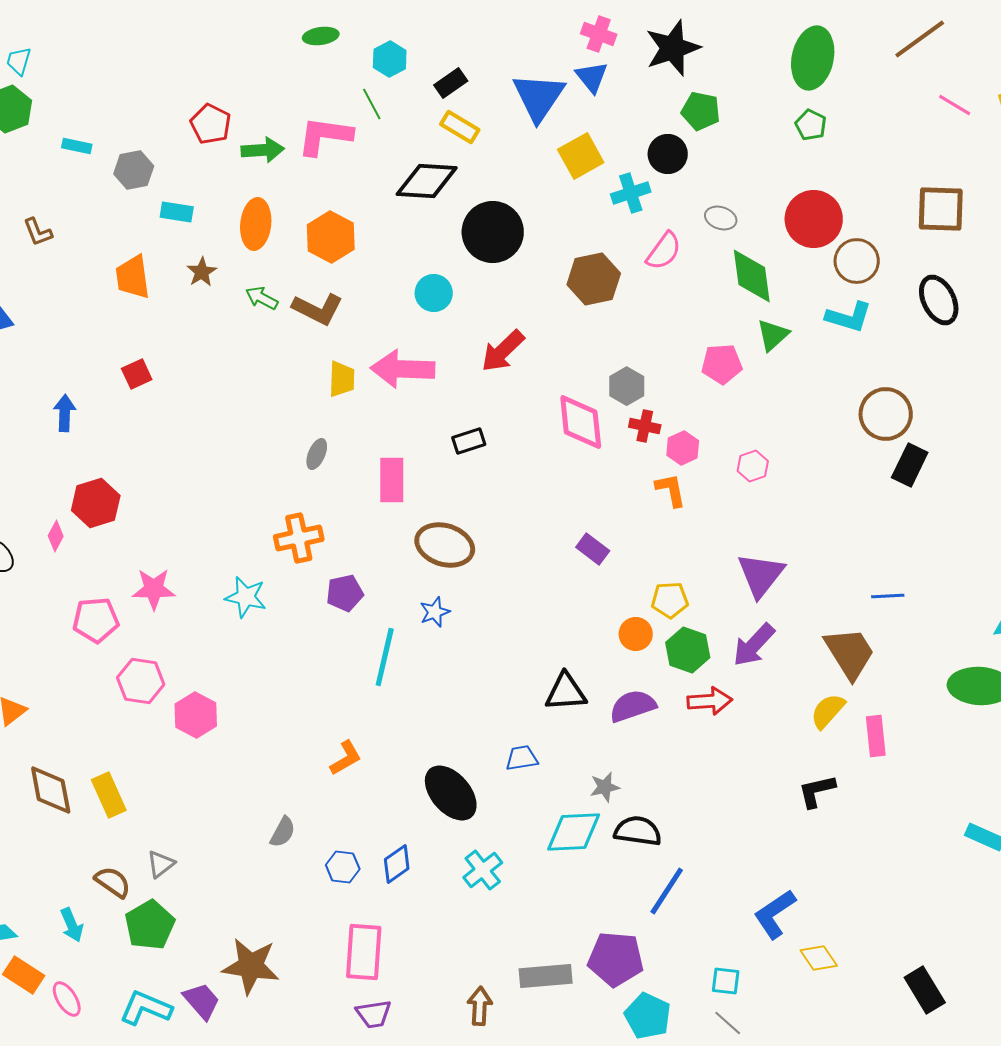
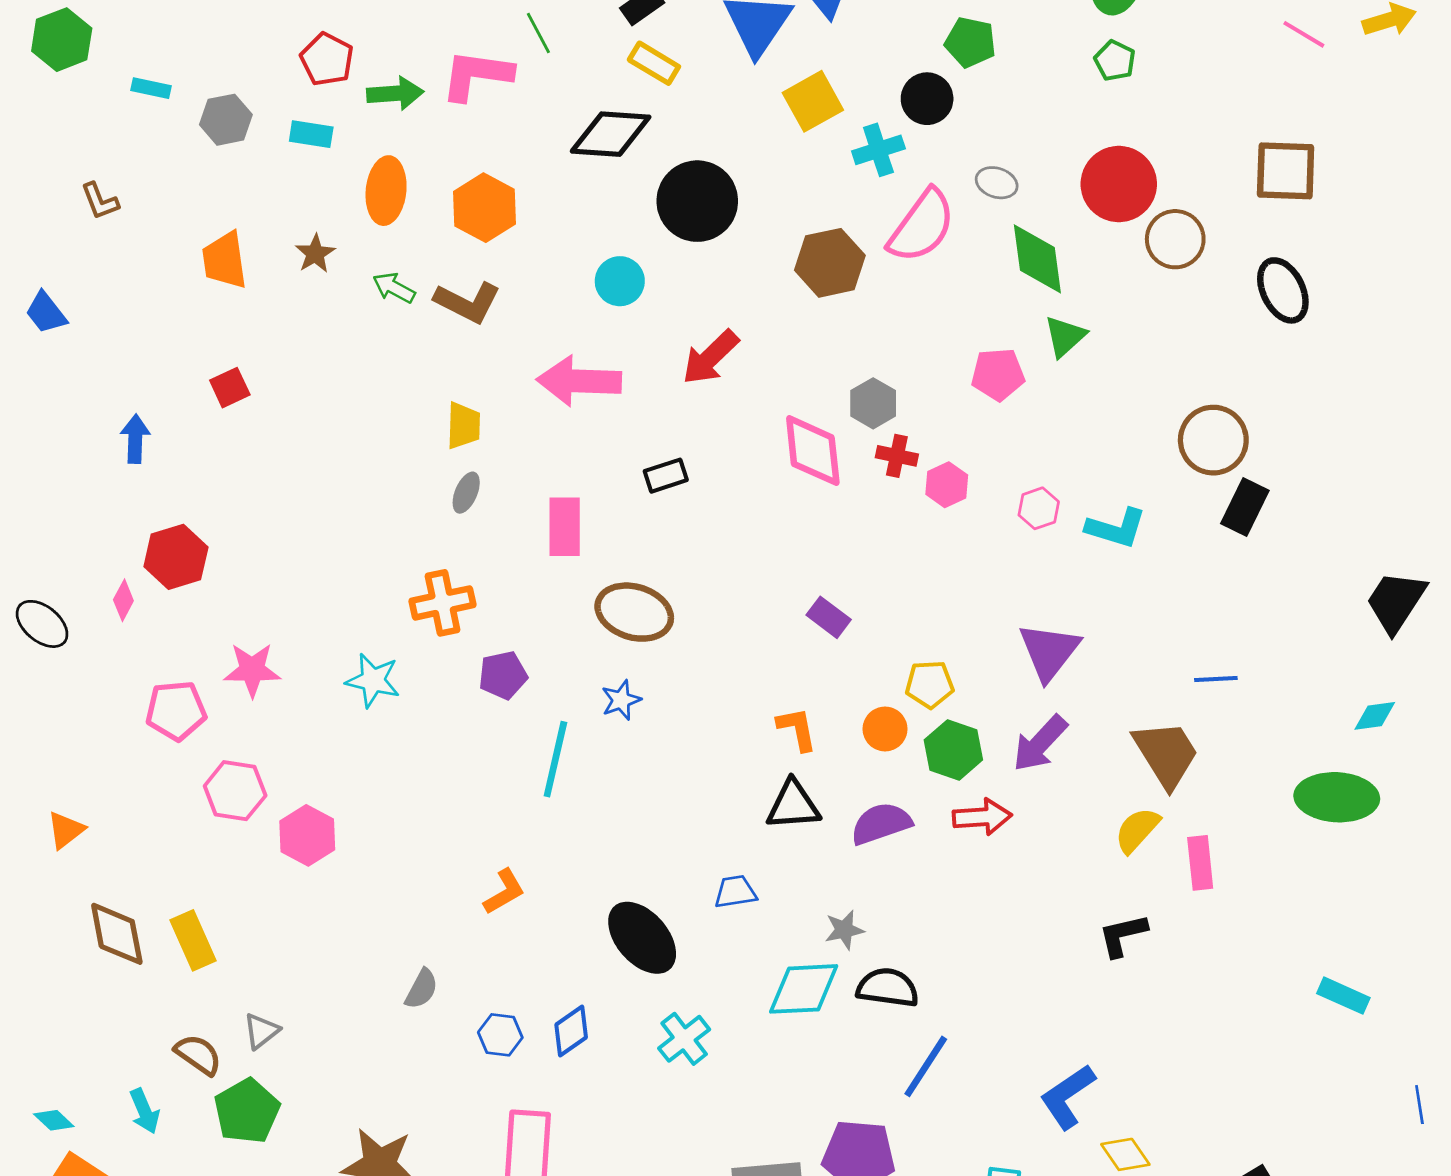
cyan rectangle: (177, 212) -> (311, 134), moved
pink semicircle: (664, 251) -> (922, 226), size x1.5
cyan L-shape: (849, 317) -> (1116, 528), moved
yellow trapezoid: (342, 379) -> (464, 426), moved
orange L-shape: (671, 490) -> (797, 729), moved

